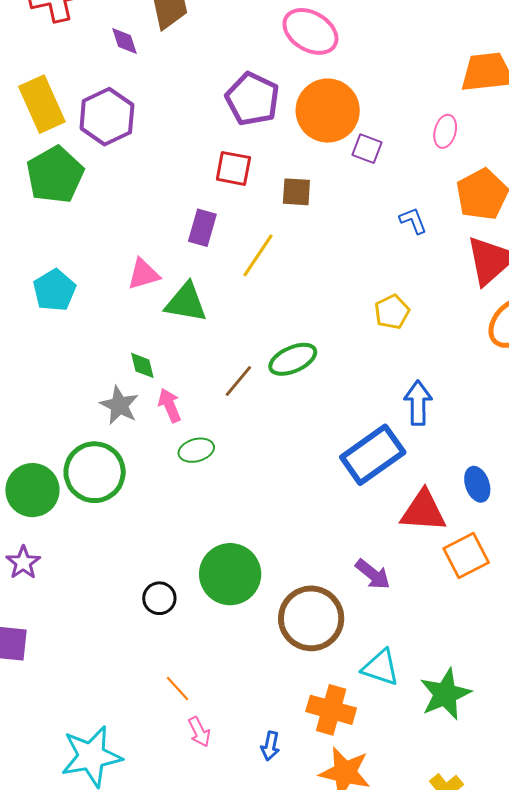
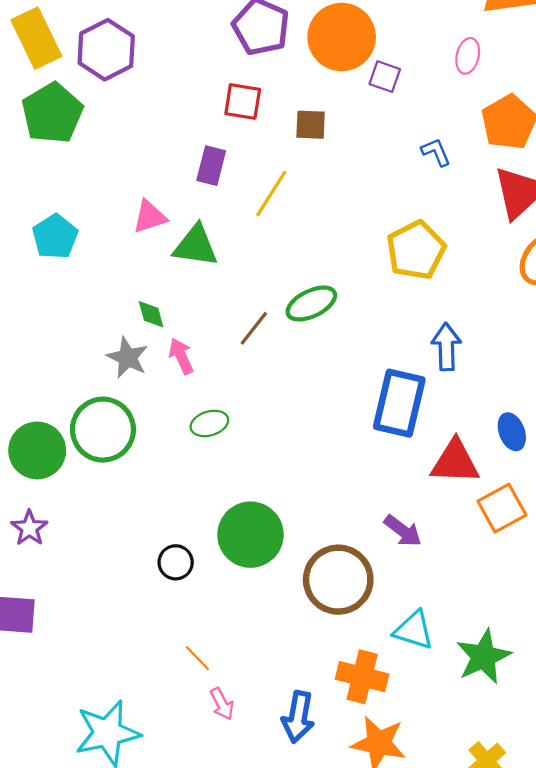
yellow pentagon: (392, 312) -> (416, 250), size x1.6
green ellipse: (196, 450) -> (209, 423), moved
blue rectangle: (373, 455) -> (399, 403), turned -40
blue arrow: (270, 746) -> (298, 717), size x1.6

